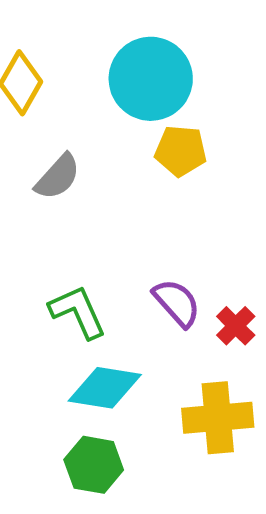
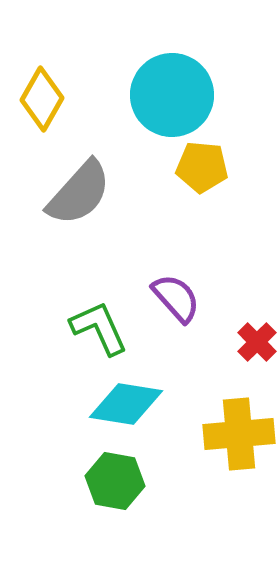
gray semicircle: (58, 177) -> (79, 193), size x1.4
purple semicircle: (177, 303) -> (176, 298), moved

